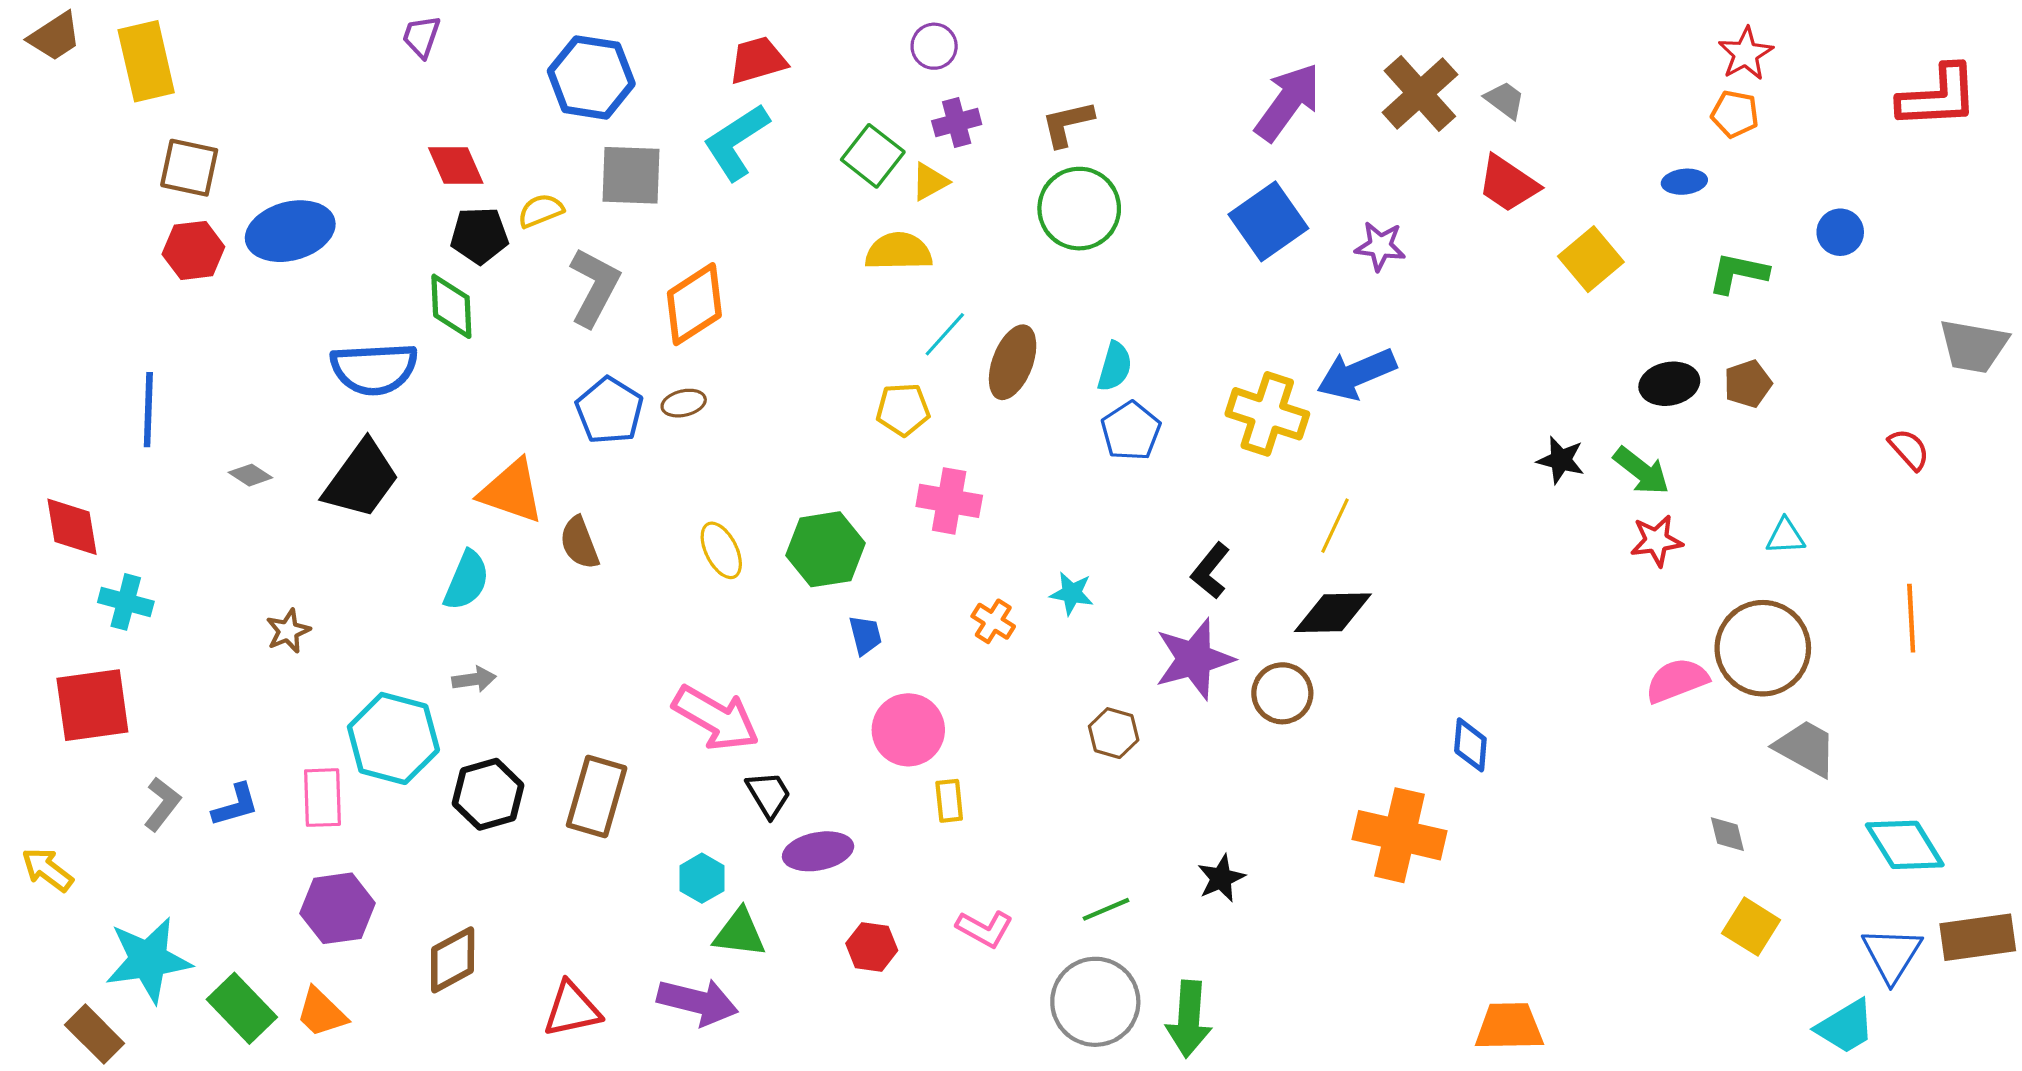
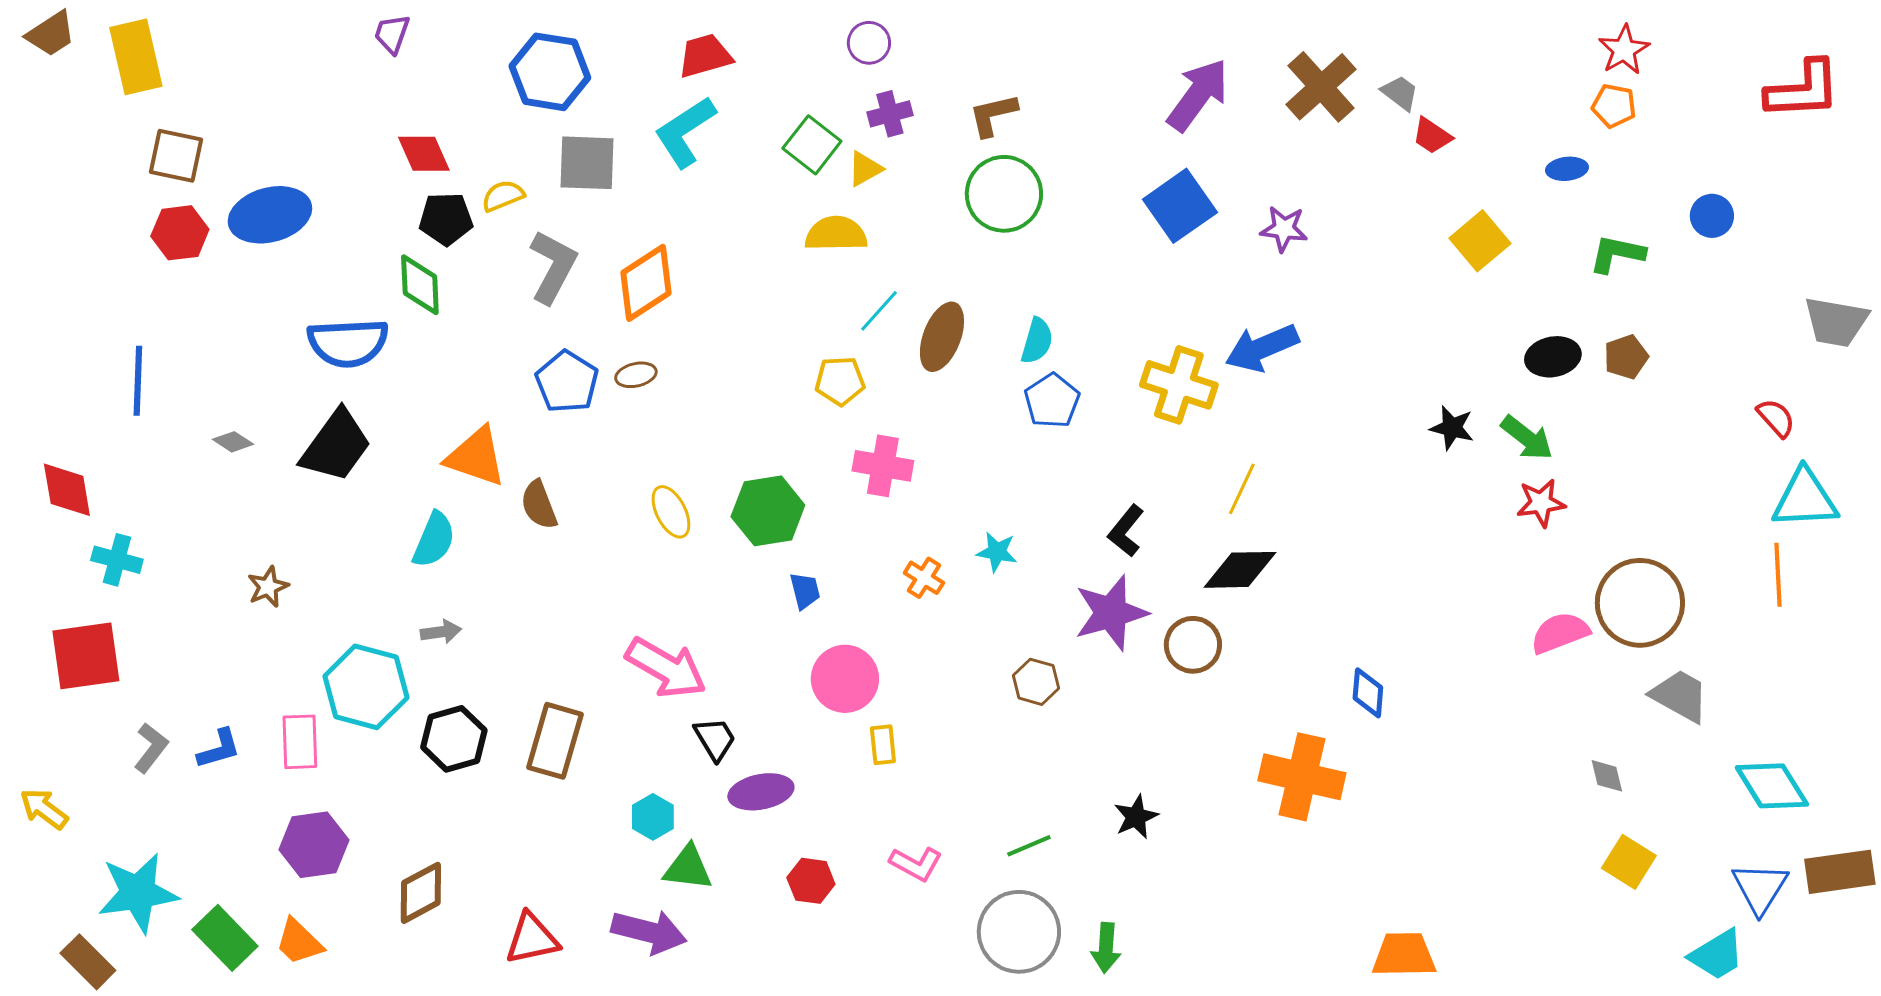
red trapezoid: (1508, 184) -> (1432, 136), moved, size x0.7
cyan triangle: (1785, 536) -> (1805, 499), moved, size x1.8
green arrow: (1189, 1019) -> (1106, 948), size x0.7

